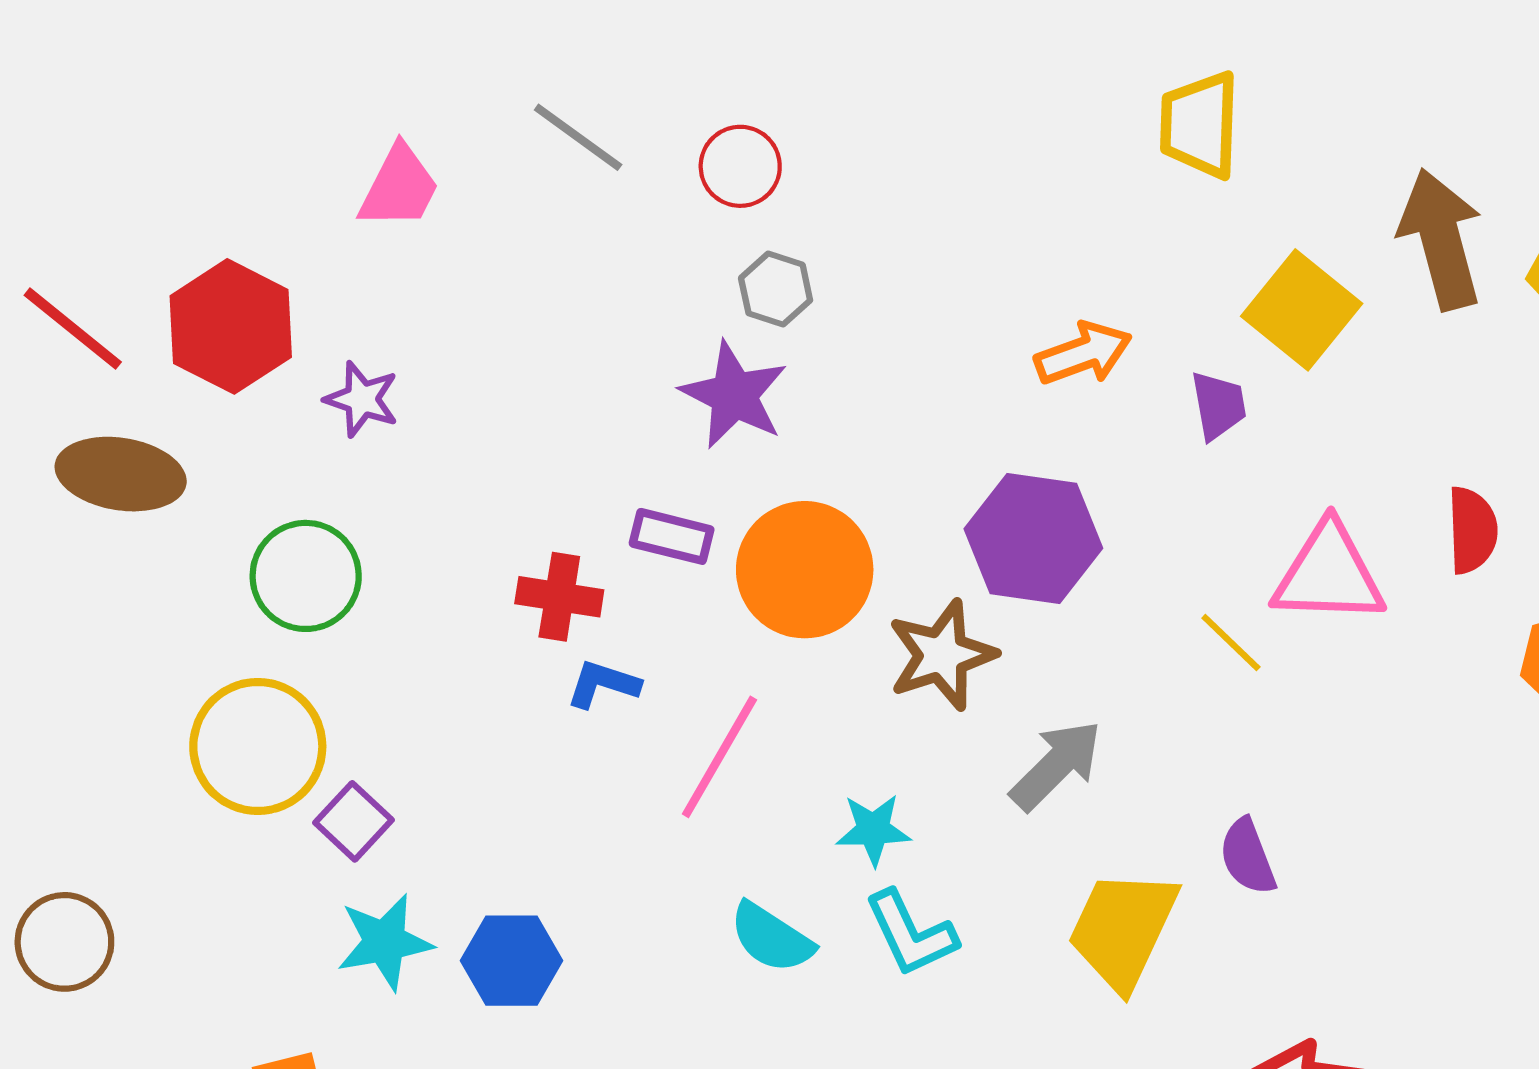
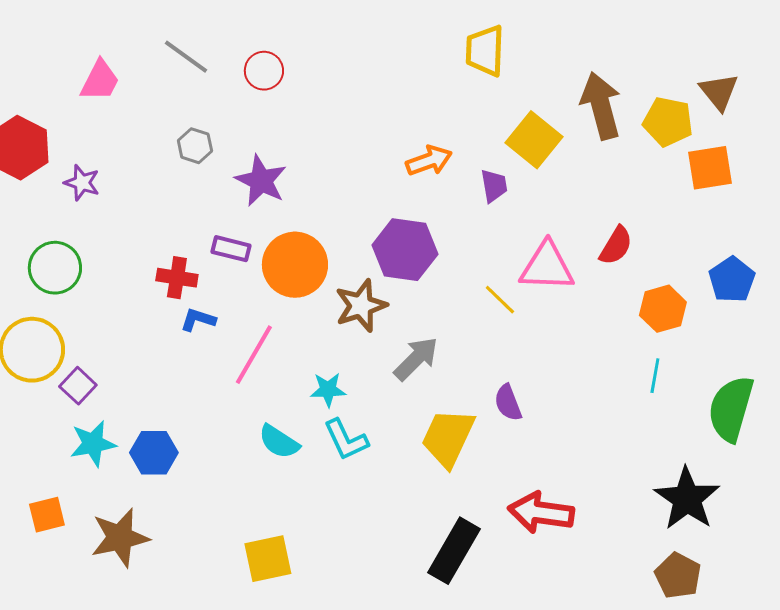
gray hexagon: (776, 289) -> (195, 146), moved
red semicircle: (1472, 530) -> (616, 246), turned 33

